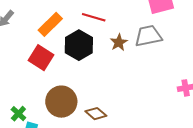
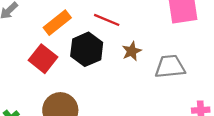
gray trapezoid: (148, 36) -> (170, 67), moved

